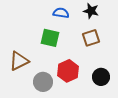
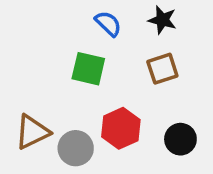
blue semicircle: (61, 13) -> (108, 23), turned 35
brown triangle: (19, 61) -> (32, 132), moved

